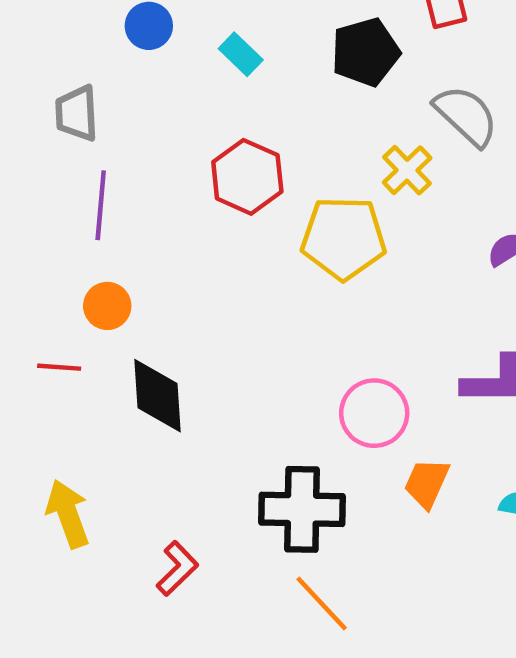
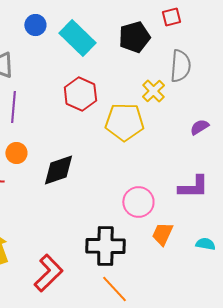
cyan rectangle: (241, 54) -> (77, 38), size x1.8
gray semicircle: (466, 116) -> (180, 66), turned 52
black diamond: (158, 396) -> (58, 170), moved, turned 75
red L-shape: (177, 569) -> (48, 273), size x1.5

